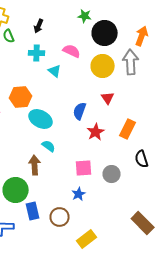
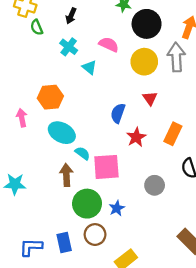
cyan cross: (37, 53) -> (69, 47), turned 35
cyan ellipse: (41, 119) -> (62, 133), moved
pink square: (84, 168) -> (106, 167), moved, size x1.4
green circle: (16, 190) -> (87, 204), moved
blue rectangle: (33, 211) -> (64, 243), moved

